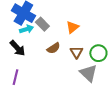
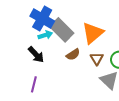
gray rectangle: (42, 24) -> (62, 30), size x1.6
orange triangle: (72, 27) -> (93, 33), size x1.6

